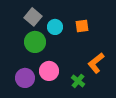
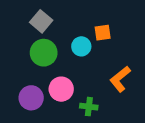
cyan circle: (55, 27) -> (81, 46), moved
green cross: (78, 81) -> (89, 107), moved, turned -32

